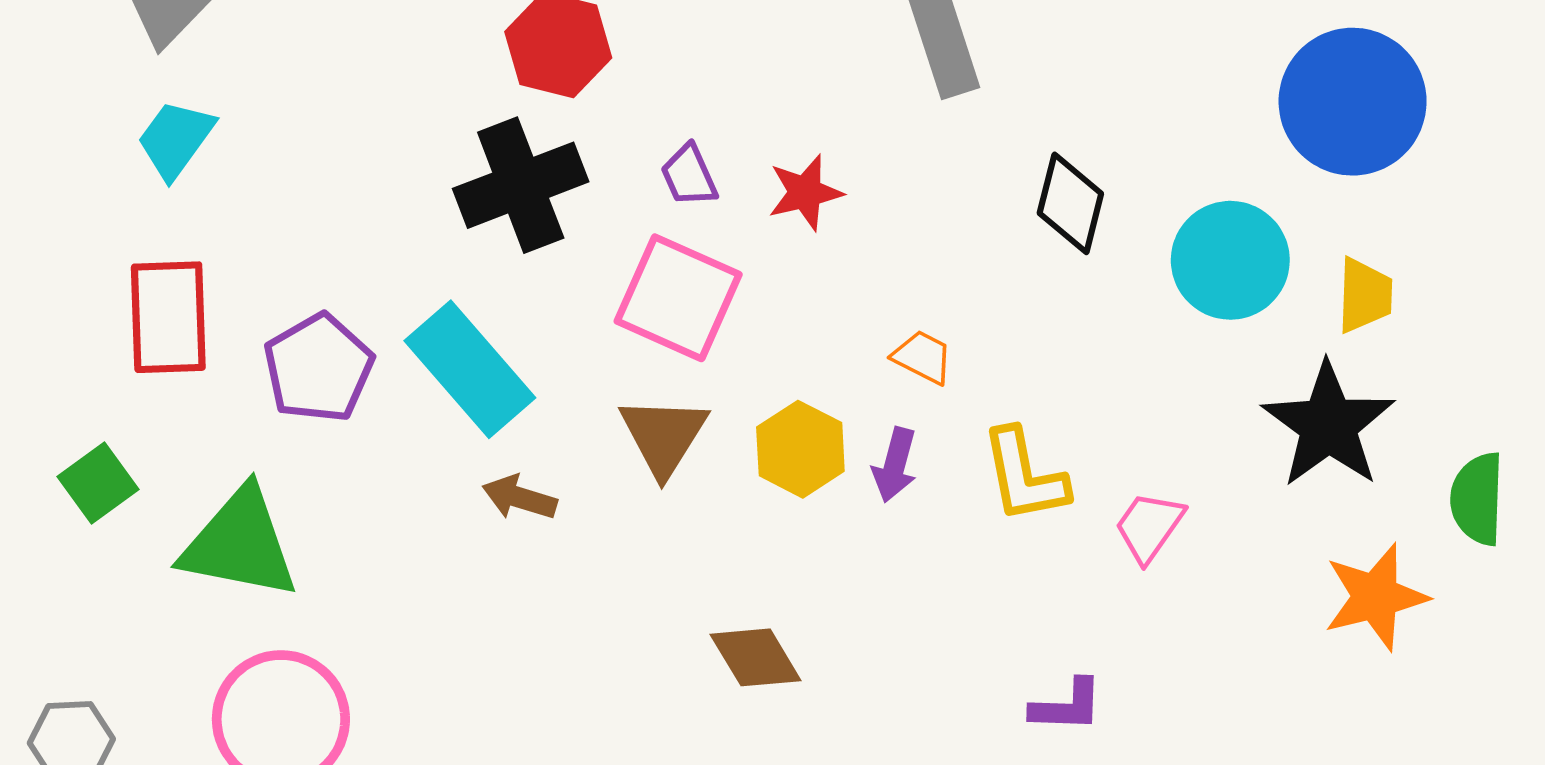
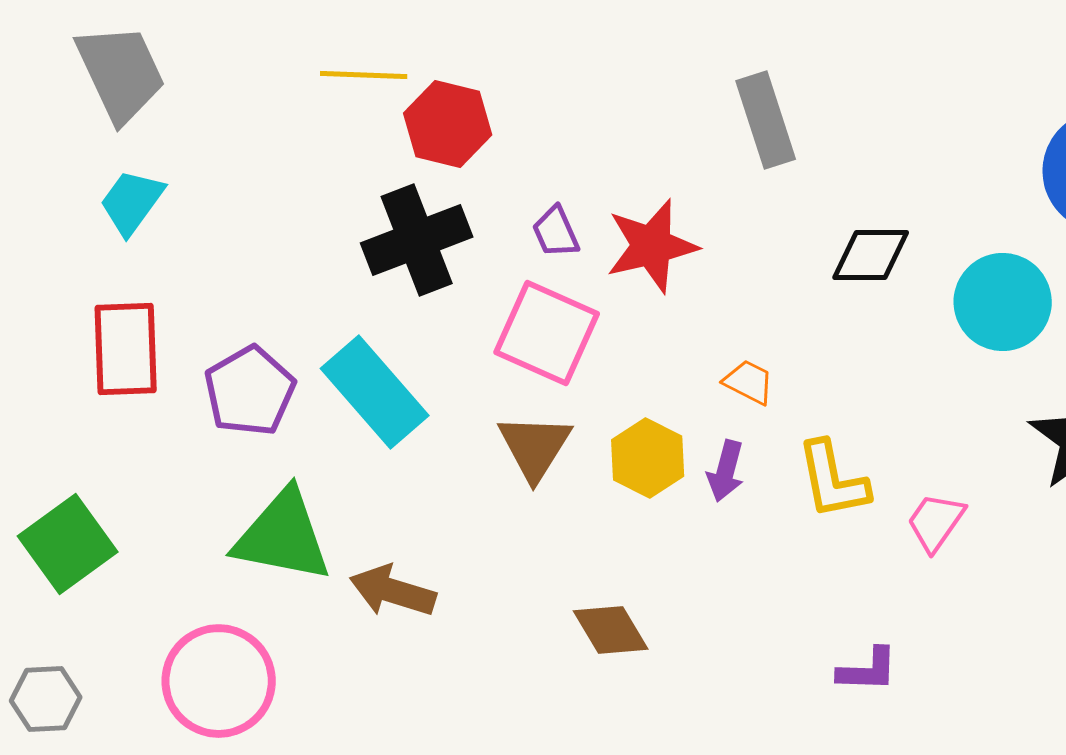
red star: (805, 192) -> (652, 246), size x1.5
black diamond: (1070, 203) -> (871, 255), turned 76
green square: (98, 483) -> (68, 544), moved, size x1.5
brown arrow: (519, 498) -> (393, 591), moved, size x1.4
green triangle: (240, 544) -> (283, 536), moved

